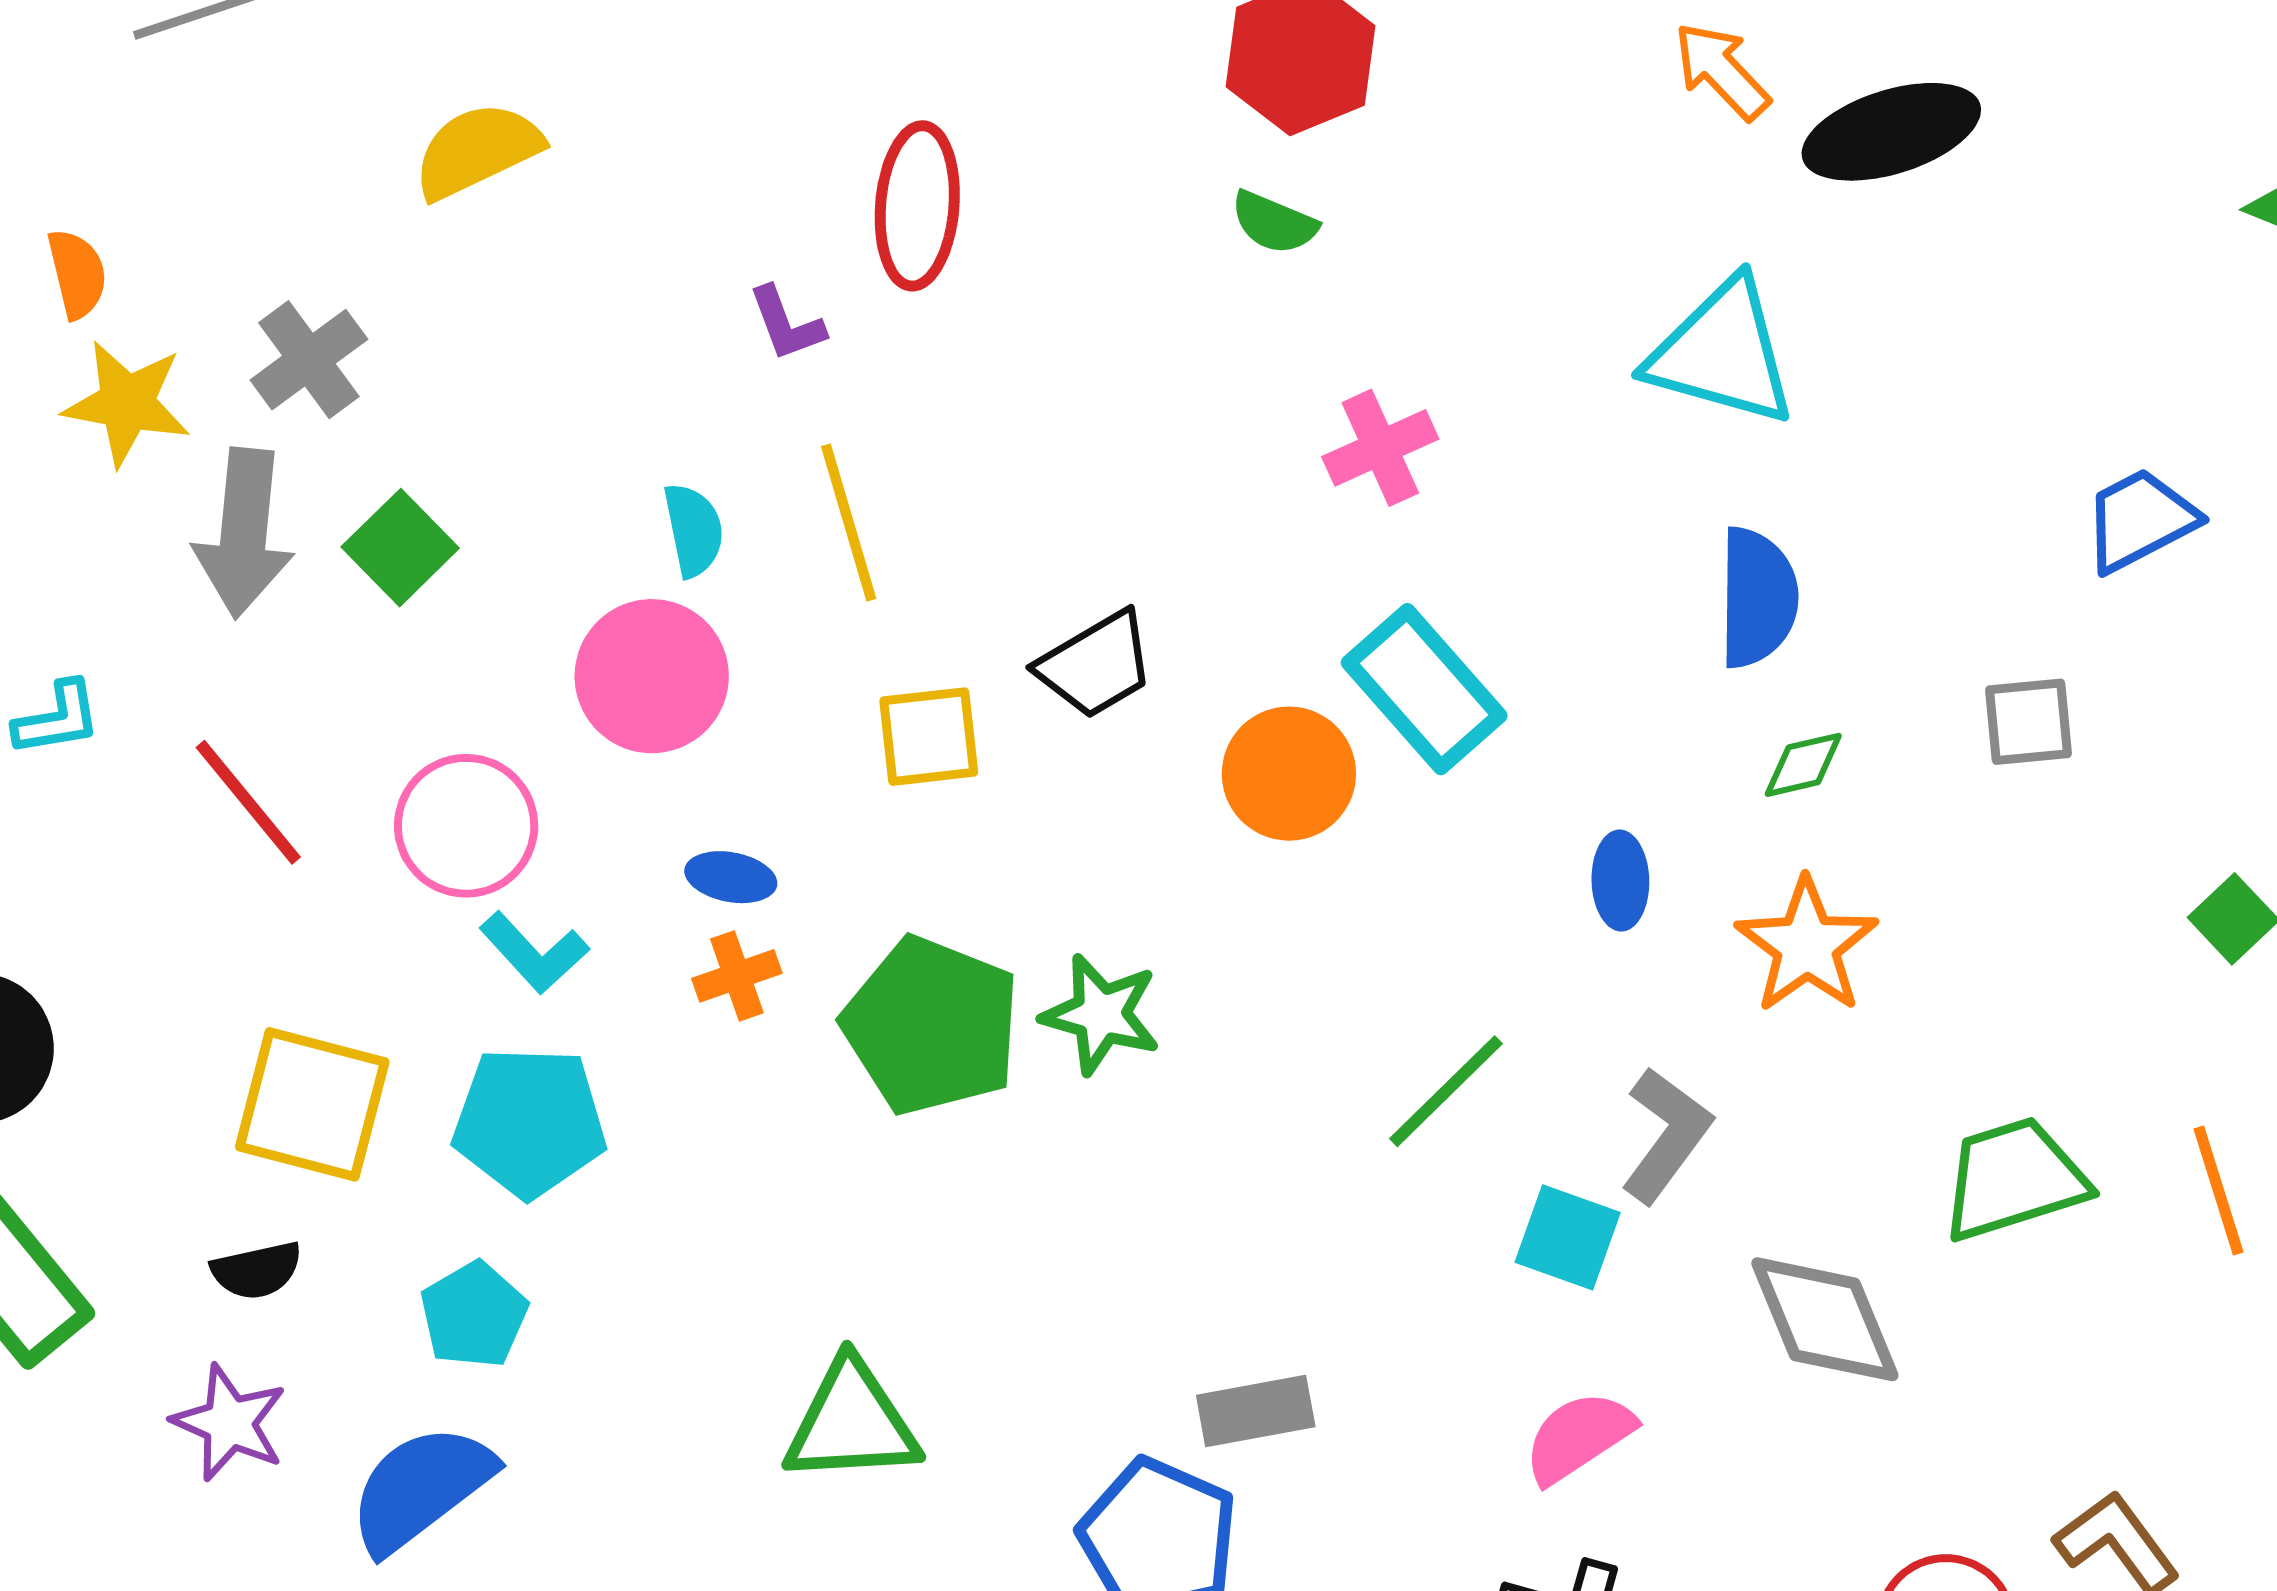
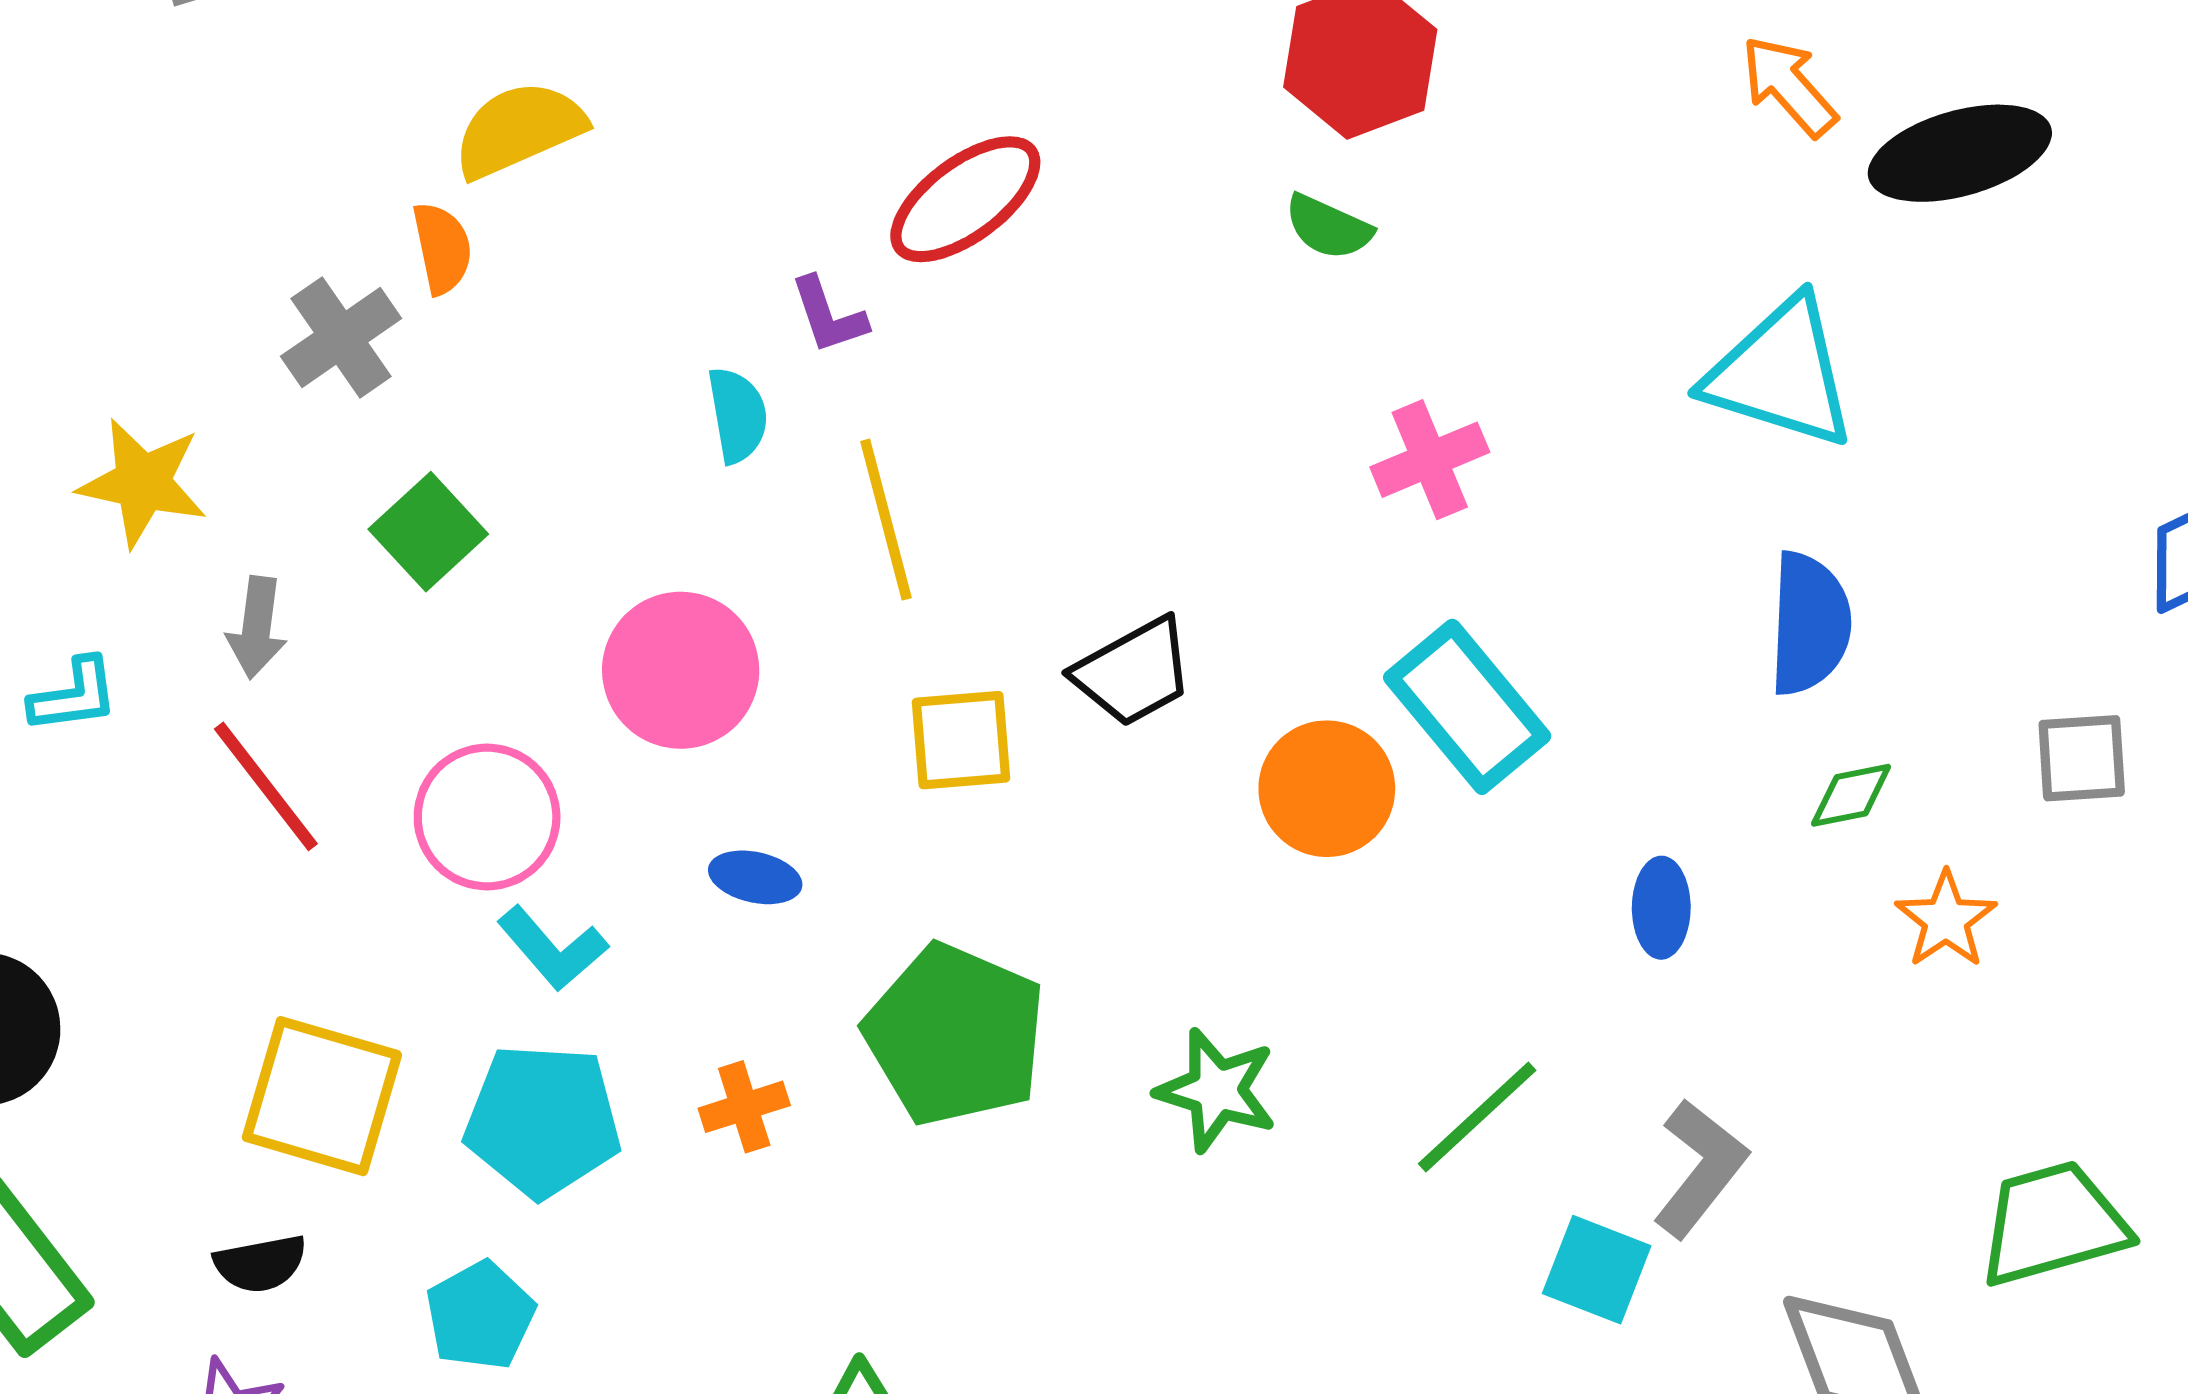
red ellipse: (917, 206) -> (965, 199), turned 47
orange semicircle: (77, 274) -> (442, 248), moved
yellow star: (127, 403) -> (143, 483), moved
cyan semicircle: (694, 530) -> (738, 415), moved
gray arrow: (244, 533) -> (257, 628), moved, size x0.6
orange star: (1807, 946) -> (1946, 920), moved, size x0.7
orange cross: (737, 976) -> (744, 1107), moved
green star: (1101, 1014) -> (1217, 1090), moved

